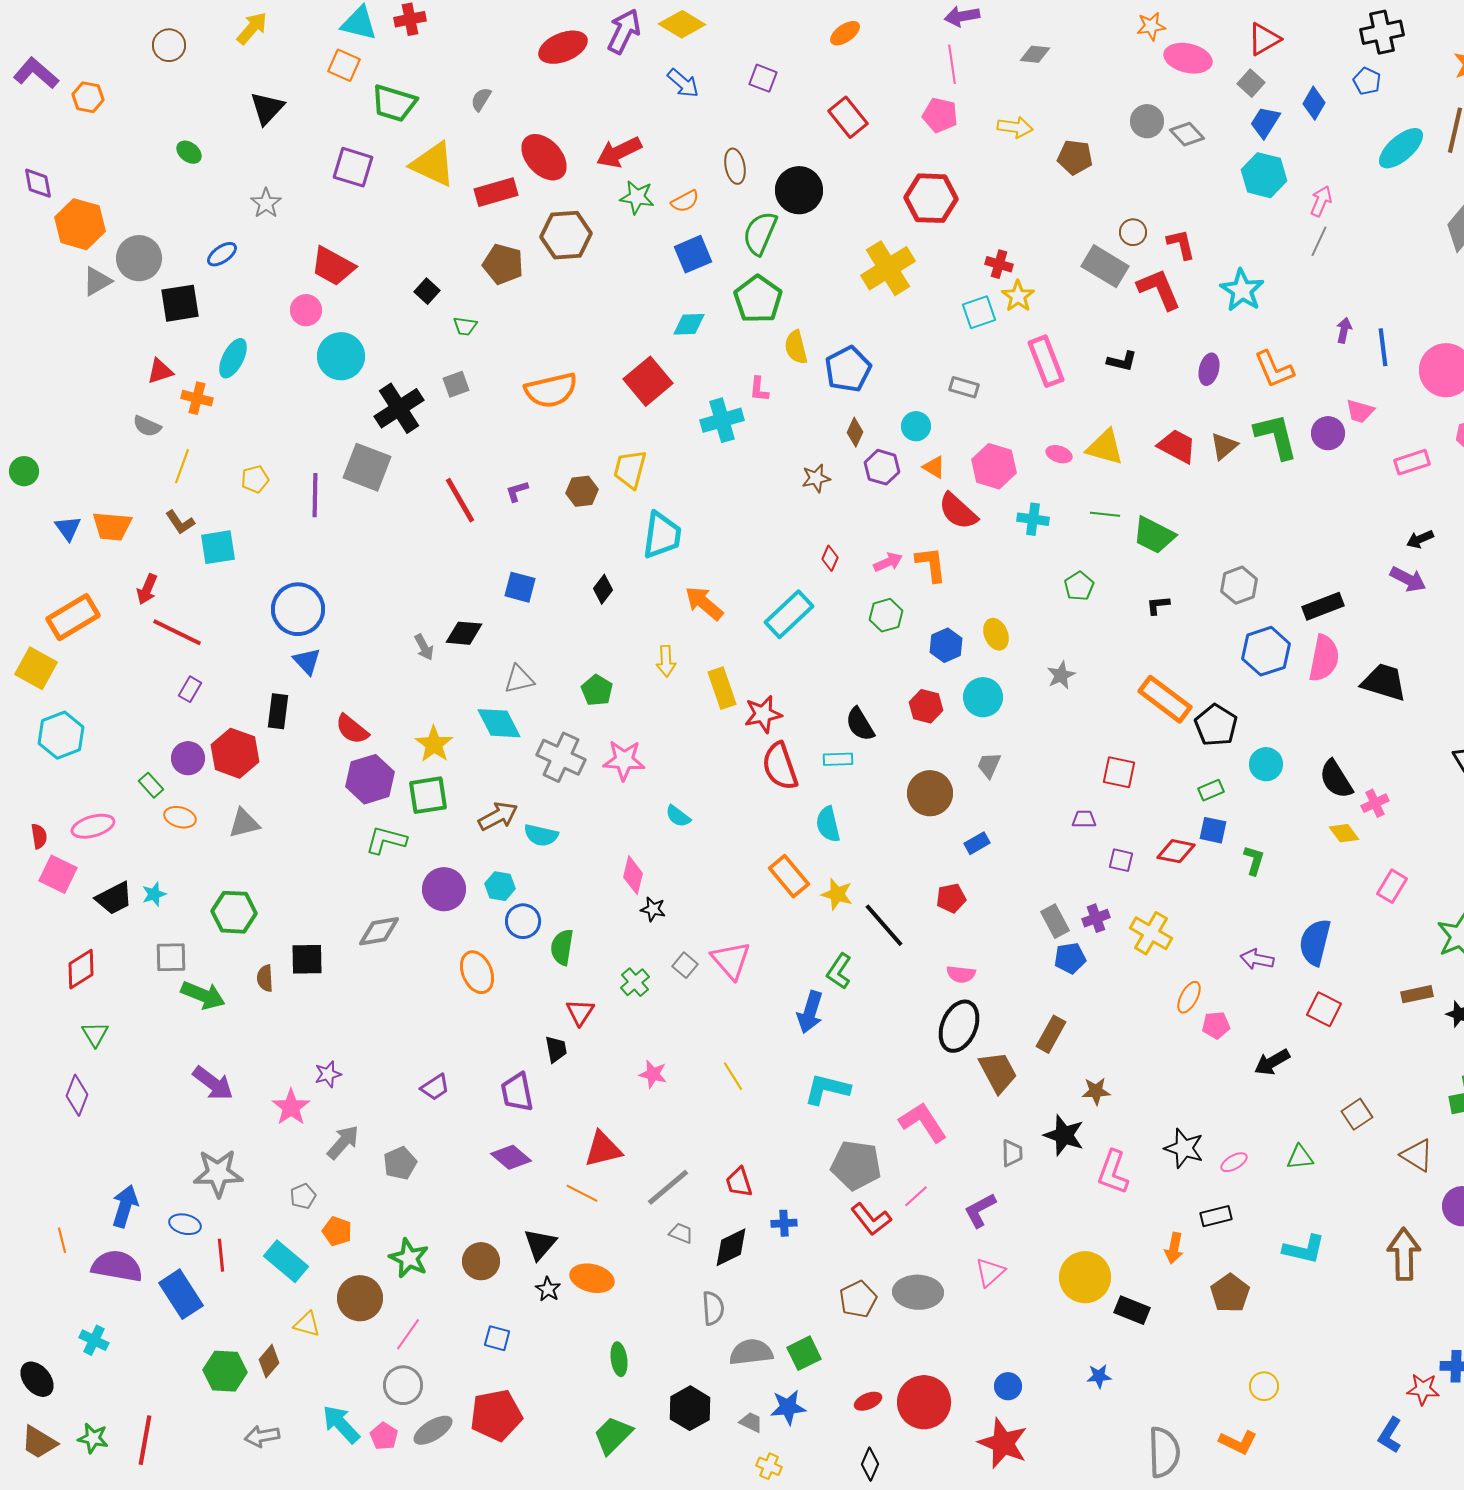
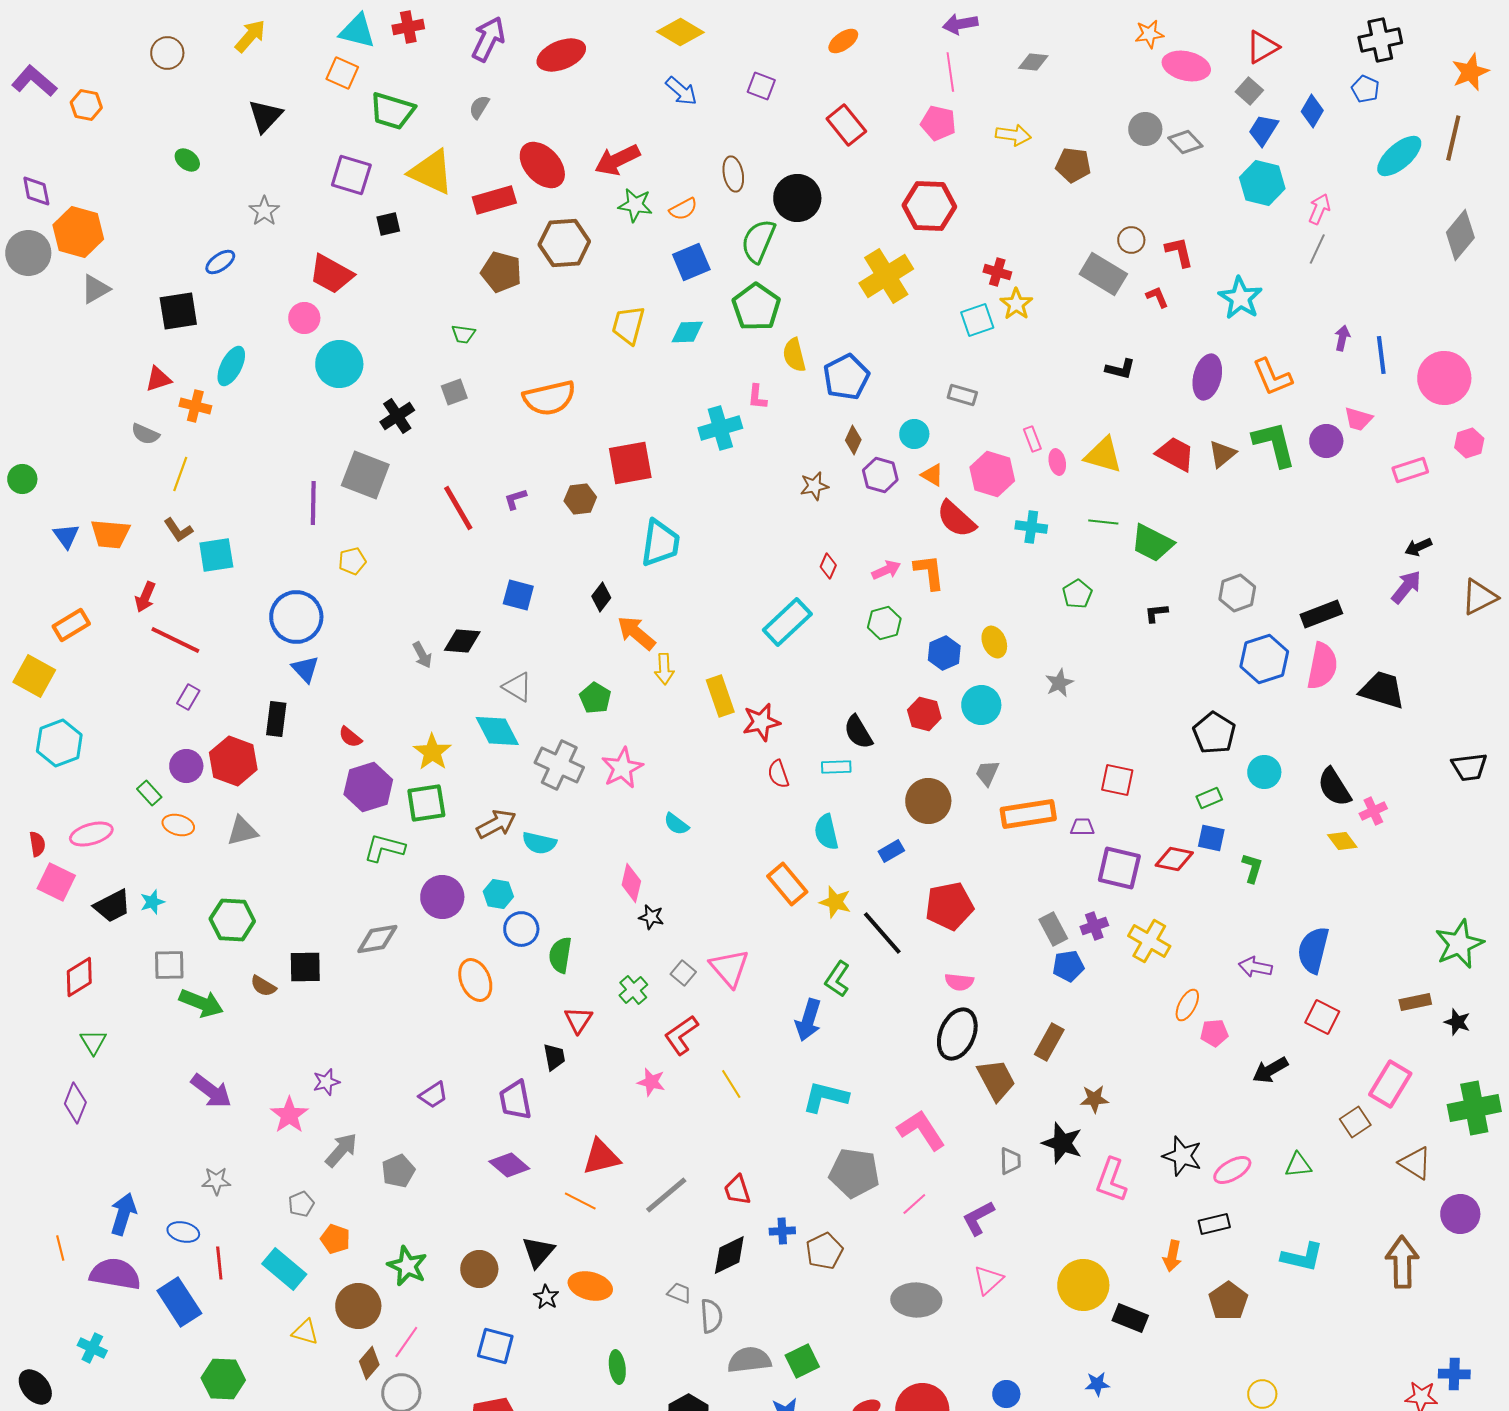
purple arrow: (624, 31) -> (488, 39), moved
gray circle: (139, 258) -> (28, 253), moved
red L-shape: (1159, 289) -> (1157, 297), size x0.5
black square: (427, 291) -> (388, 224), moved, turned 35
pink rectangle: (1046, 361) -> (1032, 439), moved, size x0.5
purple ellipse: (1209, 369) -> (1207, 377), size x1.4
red square: (648, 381) -> (630, 463), moved, turned 30
black cross: (399, 408) -> (397, 416), size x0.7
pink ellipse: (1059, 454) -> (1057, 462), turned 60
yellow trapezoid: (630, 469) -> (628, 325), moved
yellow pentagon: (255, 479) -> (352, 561), moved
purple arrow: (1408, 579) -> (1406, 587), turned -78
orange arrow: (704, 603) -> (636, 633), moved
orange rectangle: (73, 617) -> (71, 625), size x0.7
gray triangle: (519, 679) -> (517, 687), turned 44
orange rectangle: (1165, 699) -> (1028, 814), moved, turned -46
red semicircle: (352, 729) -> (350, 737), size x0.7
pink star: (624, 760) -> (622, 768), turned -30
red semicircle: (780, 766) -> (778, 774), size x0.6
blue rectangle: (977, 843) -> (891, 851), moved
purple square: (1121, 860) -> (1119, 868), size x1.8
pink rectangle: (1392, 886) -> (1390, 1084), moved, size x1.4
red pentagon: (951, 898) -> (949, 906), size x1.6
brown semicircle: (265, 978) -> (263, 986), turned -56
pink ellipse: (1234, 1162) -> (1232, 1170), size x1.4
gray star: (218, 1173) -> (216, 1181), size x0.6
red L-shape: (871, 1219) -> (681, 1035), moved, turned 93
gray trapezoid: (681, 1233) -> (679, 1293), moved
brown pentagon: (858, 1299) -> (824, 1251), moved
blue square: (497, 1338) -> (495, 1346), size x1.4
brown diamond: (269, 1361) -> (369, 1363), moved

